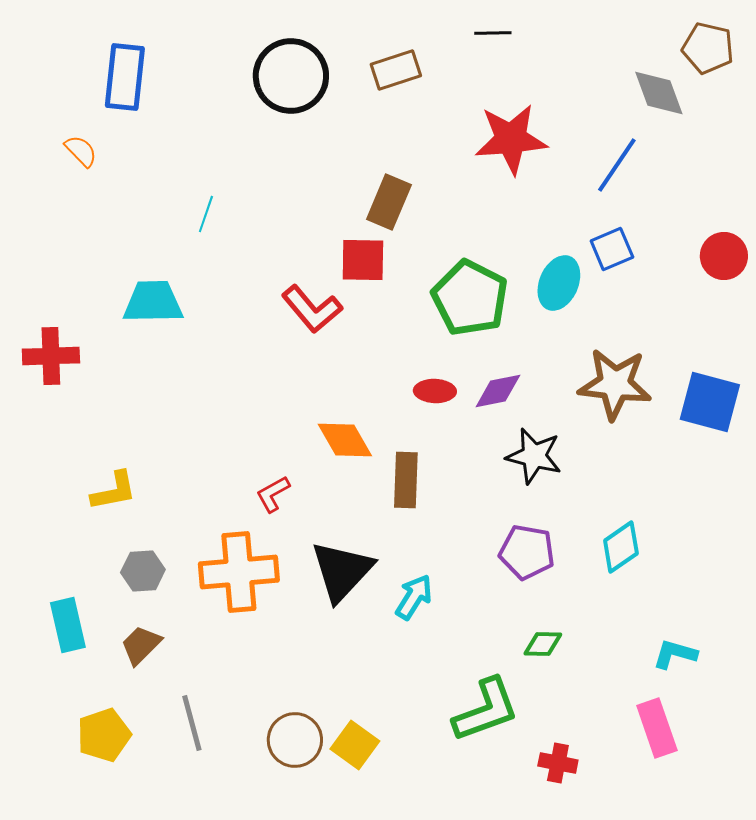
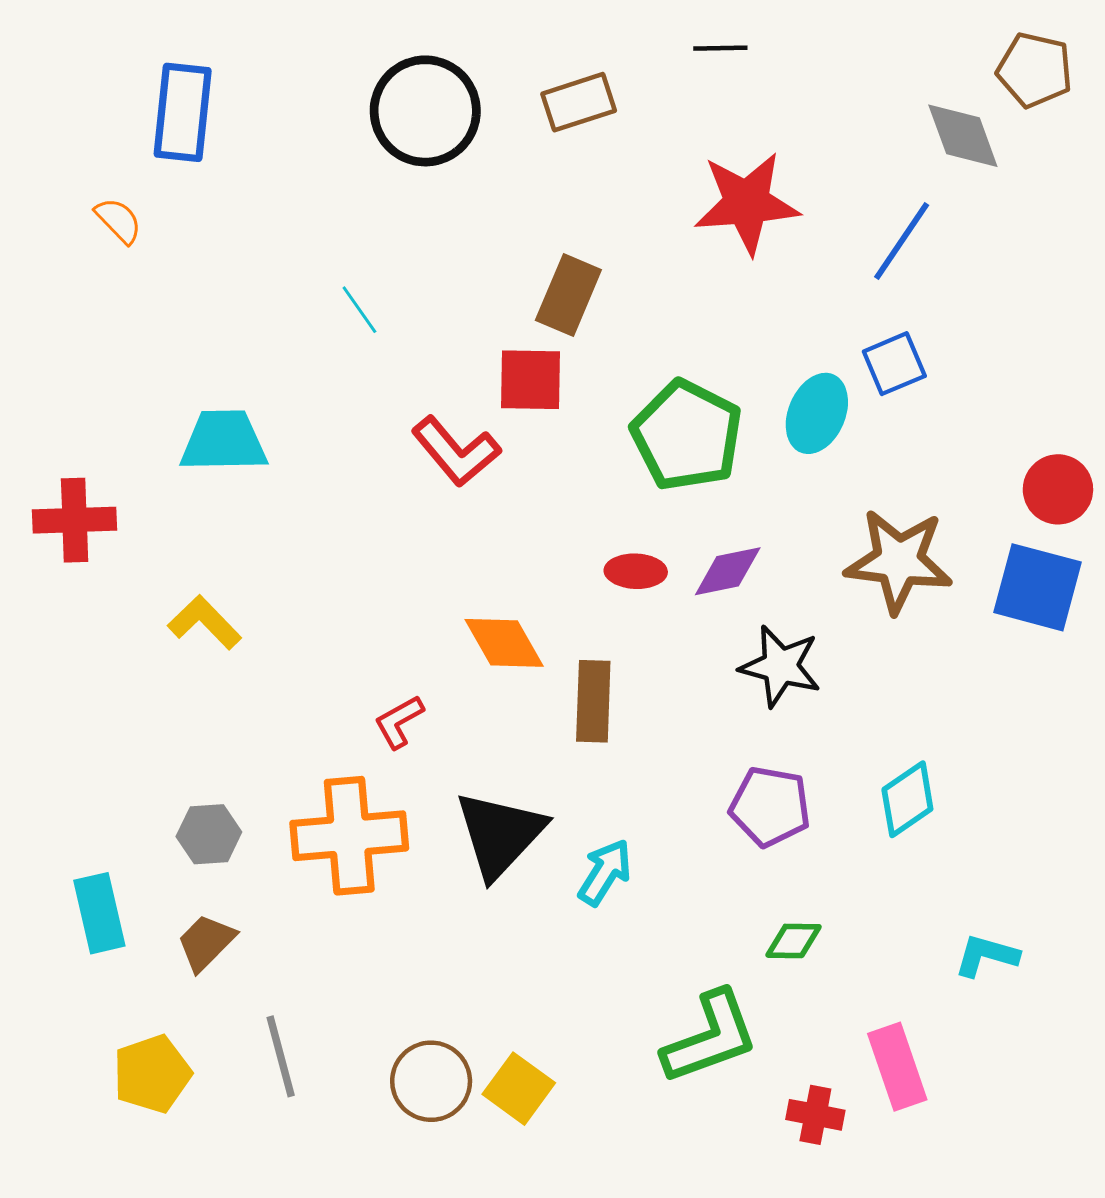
cyan line: (206, 214) -> (359, 310), moved, turned -54
red circle: (724, 256) -> (1058, 489), moved
yellow L-shape: (114, 491) -> (205, 622), moved, turned -123
pink rectangle: (657, 728) -> (897, 1067), moved

